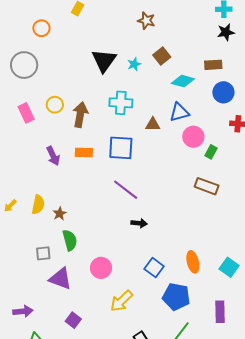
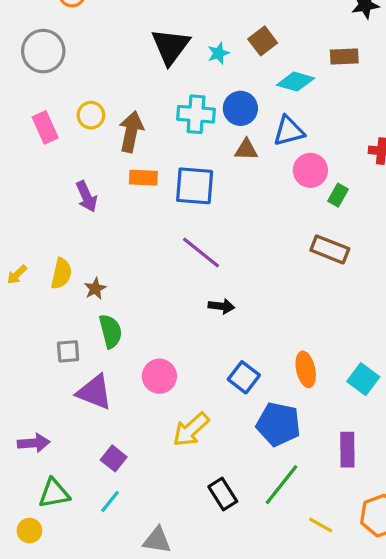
blue circle: (223, 92) -> (240, 108), moved
orange rectangle: (84, 152) -> (143, 178), moved

